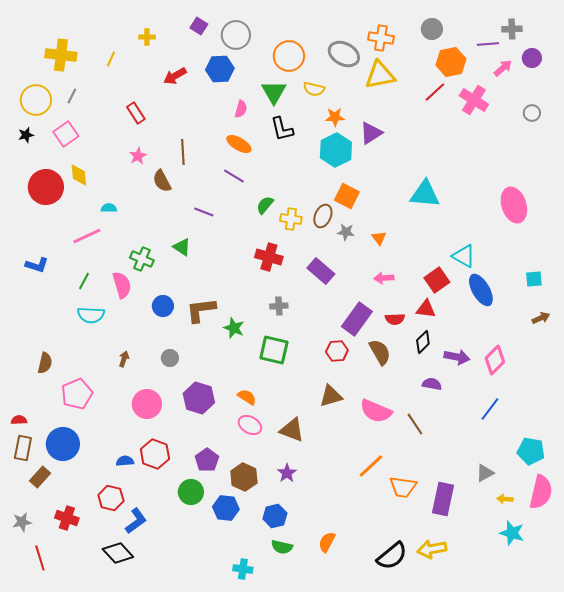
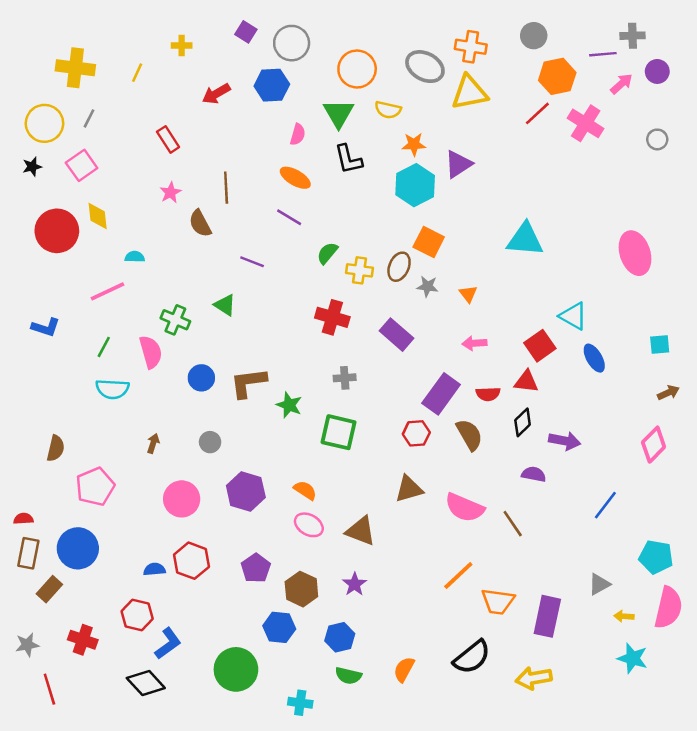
blue ellipse: (481, 290) -> (594, 358), size x0.7
pink diamond: (495, 360) -> (654, 445), moved
green circle: (191, 492) -> (236, 669), moved, size x1.4
black semicircle: (392, 556) -> (472, 657), moved

